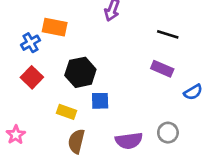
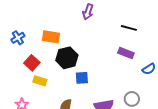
orange rectangle: (55, 27) -> (51, 37), moved
blue cross: (30, 43) -> (18, 38), moved
yellow rectangle: (66, 112) -> (40, 81), moved

